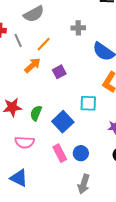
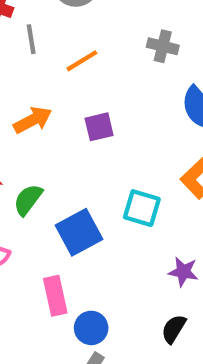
orange arrow: (33, 65) -> (33, 120), moved
blue circle: (81, 153) -> (91, 328), moved

